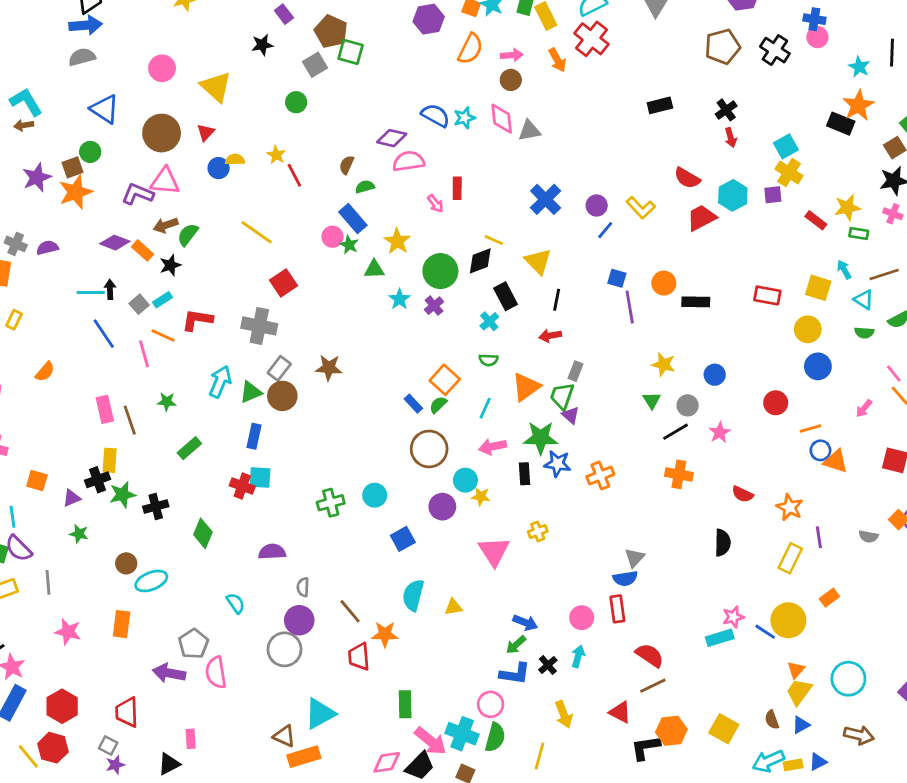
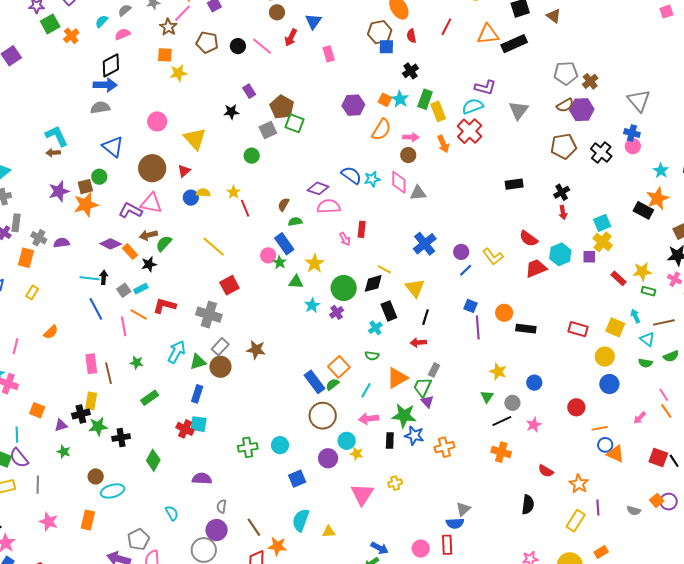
blue rectangle: (413, 404) -> (315, 382), size x1.6

